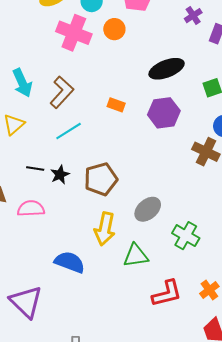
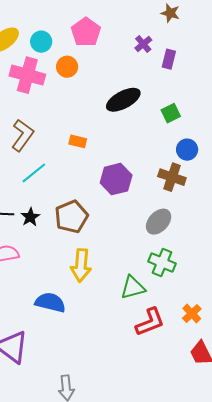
purple hexagon: (164, 113) -> (116, 179), moved
gray ellipse: (148, 209) -> (159, 222), moved
green triangle: (136, 256) -> (133, 288), moved

